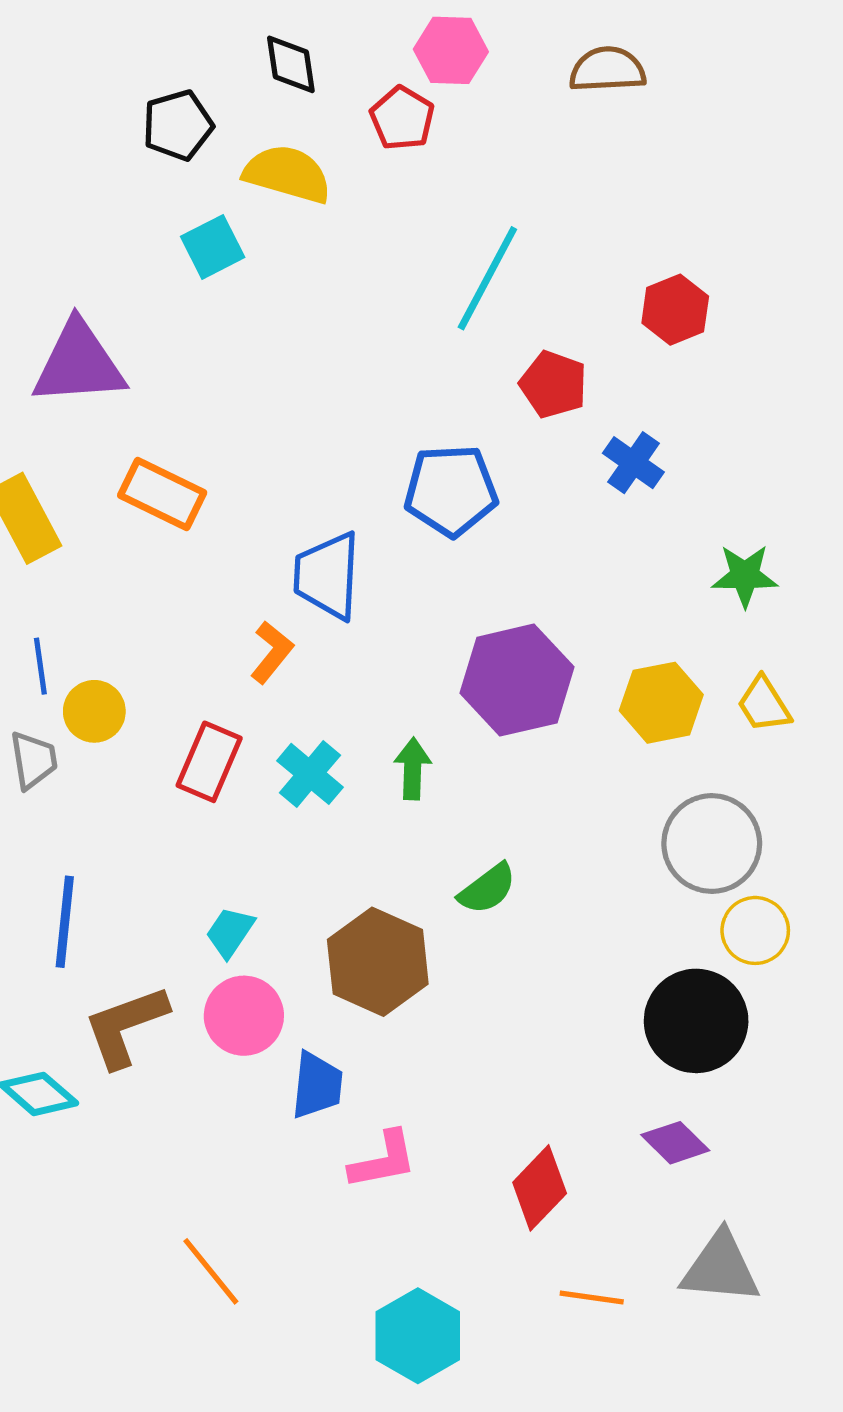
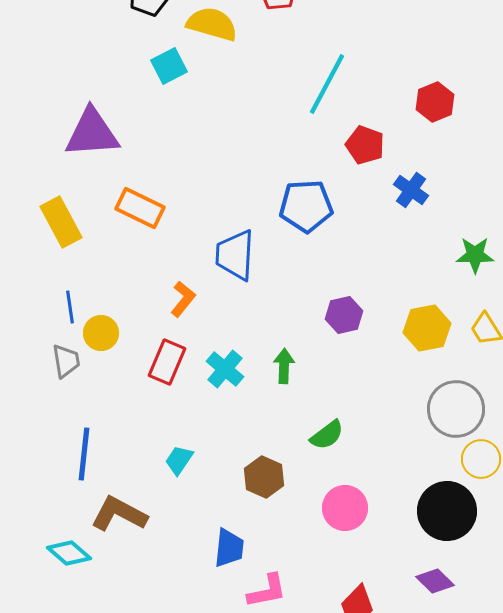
orange L-shape: (272, 652) -> (183, 299), moved
purple hexagon: (517, 680) -> (344, 315), size x0.6
brown hexagon: (378, 962) -> (264, 477), size x0.7
pink circle: (244, 1016) -> (345, 508), moved
brown L-shape: (126, 1026) -> (119, 514), turned 48

